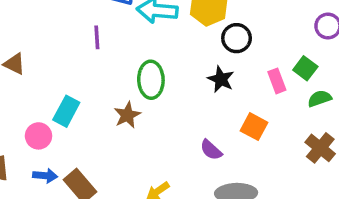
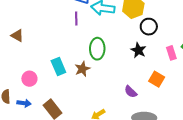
purple line: (97, 37) -> (76, 18), moved
cyan rectangle: (66, 111) -> (58, 67), moved, turned -54
blue arrow: (45, 176) -> (24, 103), moved

